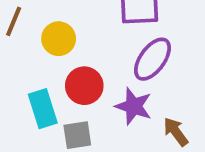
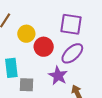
red circle: (84, 86) -> (44, 47), moved

